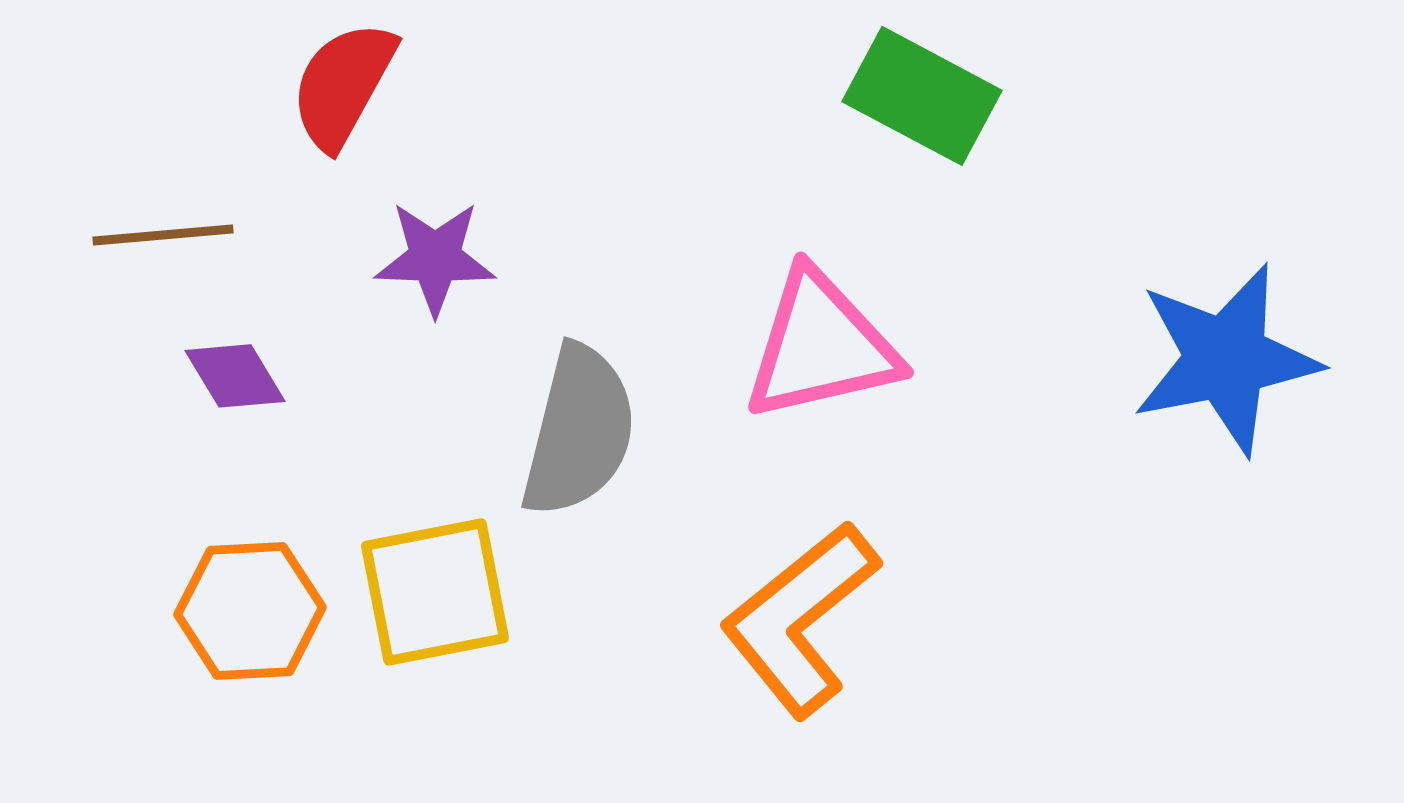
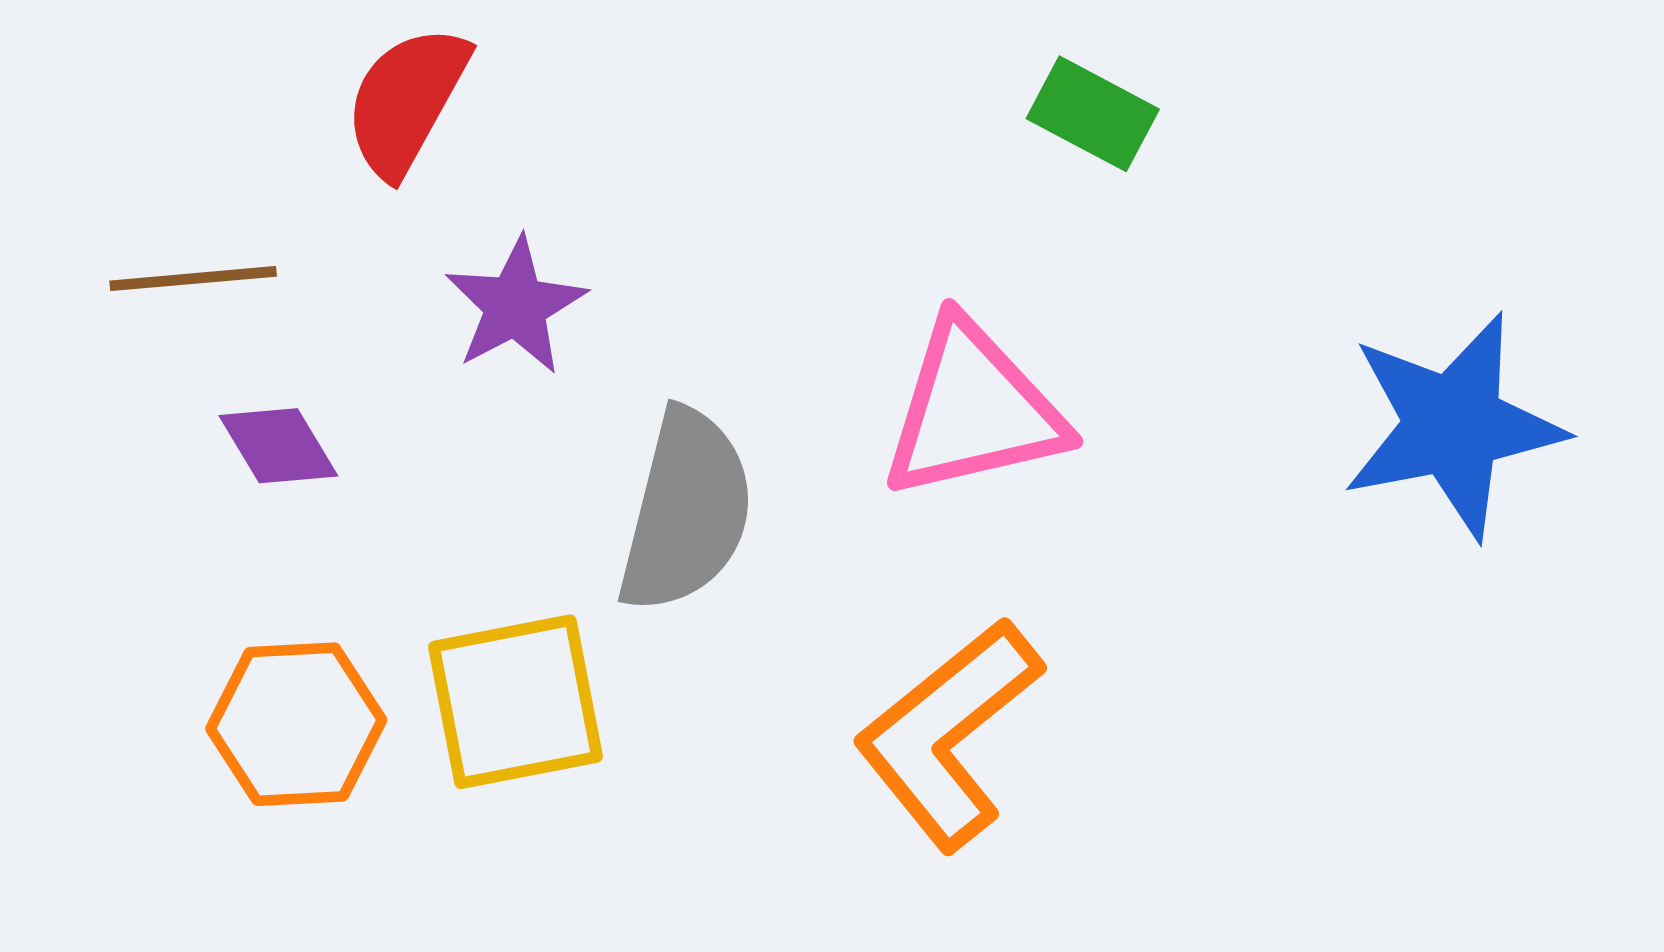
green rectangle: (922, 96) -> (1093, 114), size x0.7
purple star: (435, 258) -> (515, 306), turned -30

